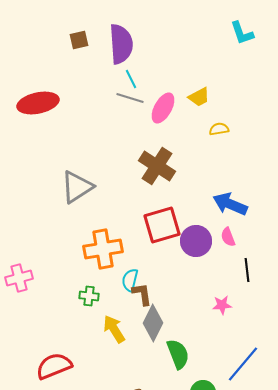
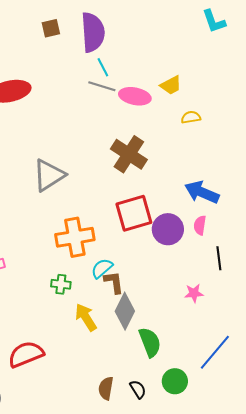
pink ellipse: (163, 108) -> (135, 96), turned 72
pink semicircle: (228, 237) -> (200, 225), turned 30
cyan semicircle: (130, 280) -> (102, 268), turned 35

